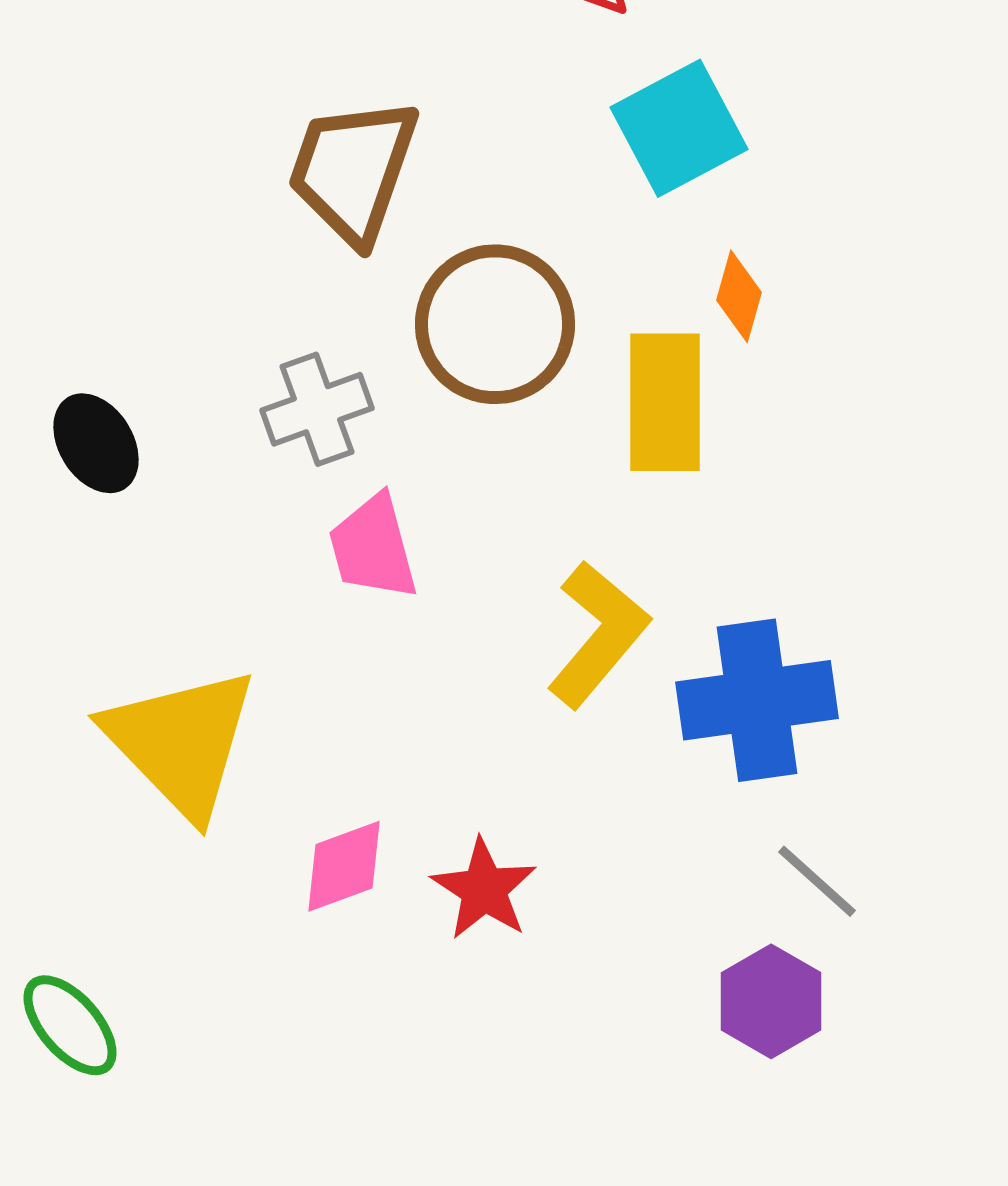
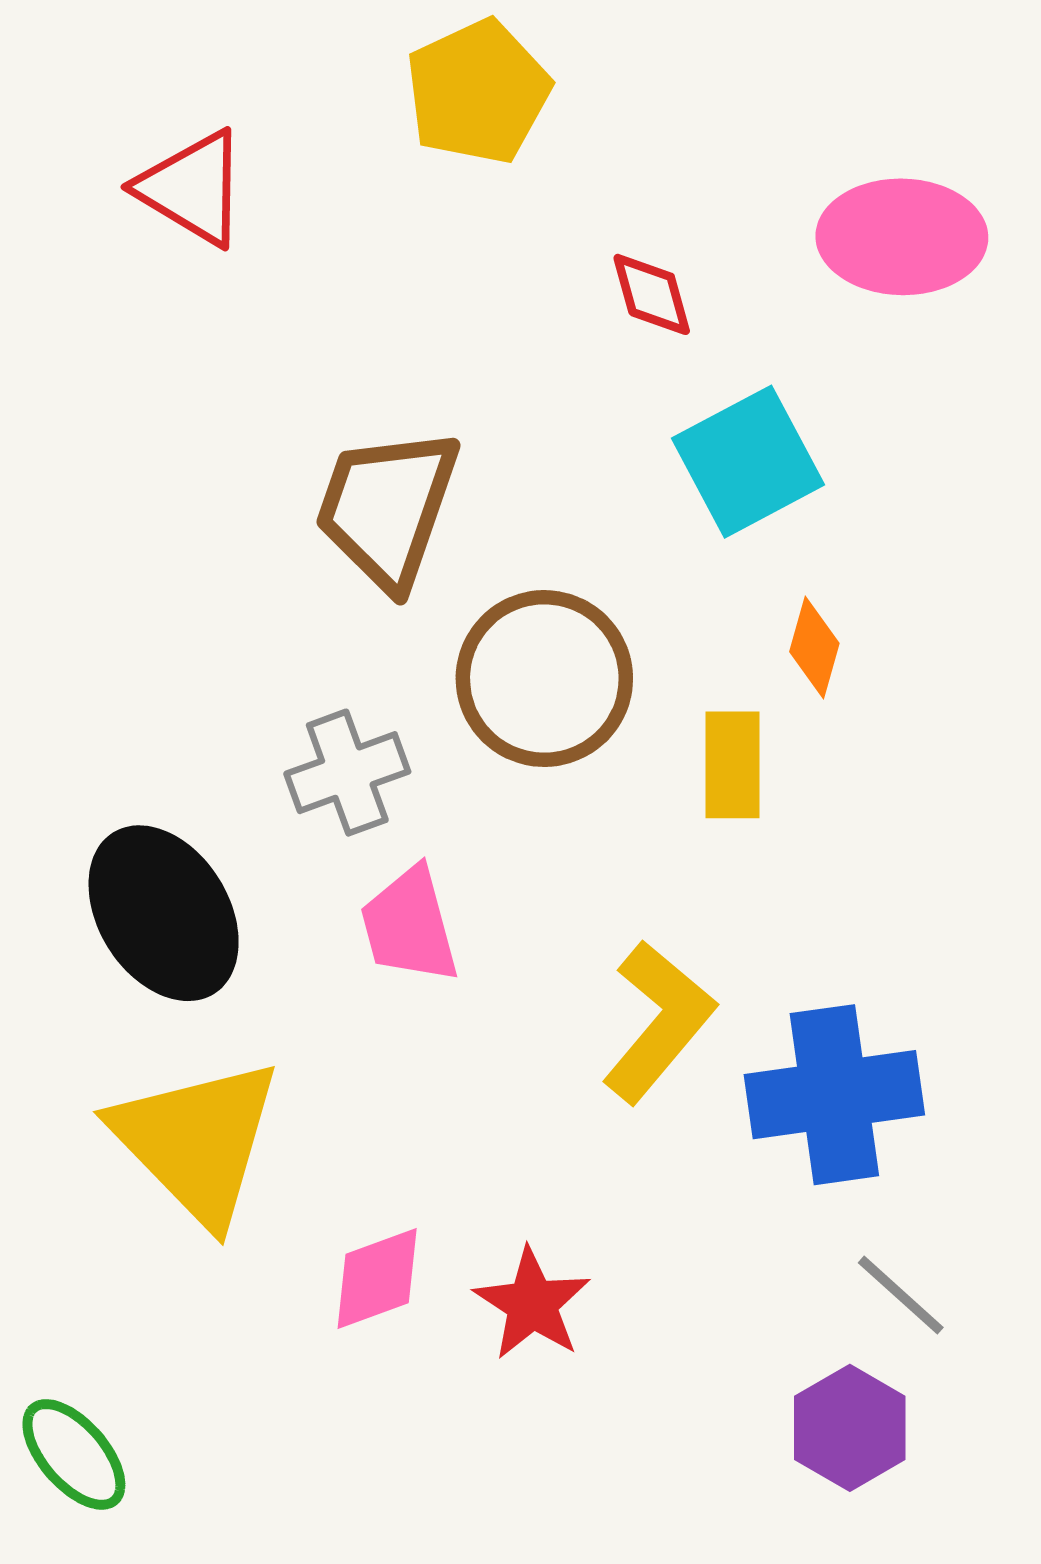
yellow rectangle: (665, 402) -> (733, 765), size x0.7
black ellipse: (96, 443) -> (164, 913), moved, size x1.6

